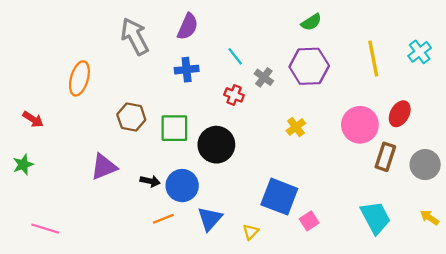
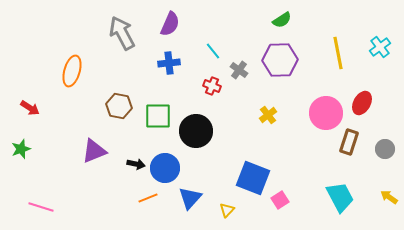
gray circle: (425, 165) -> (385, 149), size x0.7

